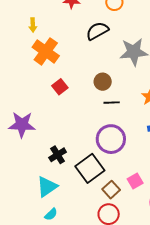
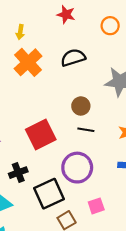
black semicircle: (97, 31) -> (73, 58), moved
red square: (60, 87) -> (41, 135), moved, size x1.8
pink square: (135, 181) -> (96, 206), moved

